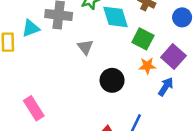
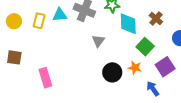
orange star: (147, 66) -> (135, 68), moved
blue arrow: (166, 87) -> (153, 89), turned -84

